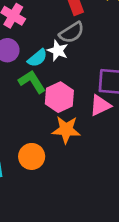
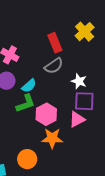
white star: (58, 51) -> (79, 81), moved
green L-shape: (32, 82) -> (26, 103), turned 105

